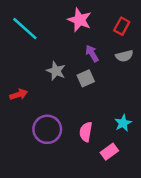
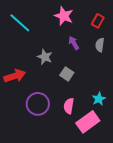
gray semicircle: (124, 56) -> (100, 45), turned 112
gray square: (86, 78) -> (67, 74), moved, turned -32
red arrow: (19, 94) -> (15, 76), size x1.5
pink rectangle: (109, 152) -> (88, 122), size x1.6

